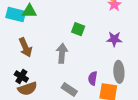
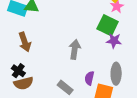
green square: (78, 29) -> (108, 25), moved, size x1.5
gray arrow: (62, 53) -> (75, 49), moved

